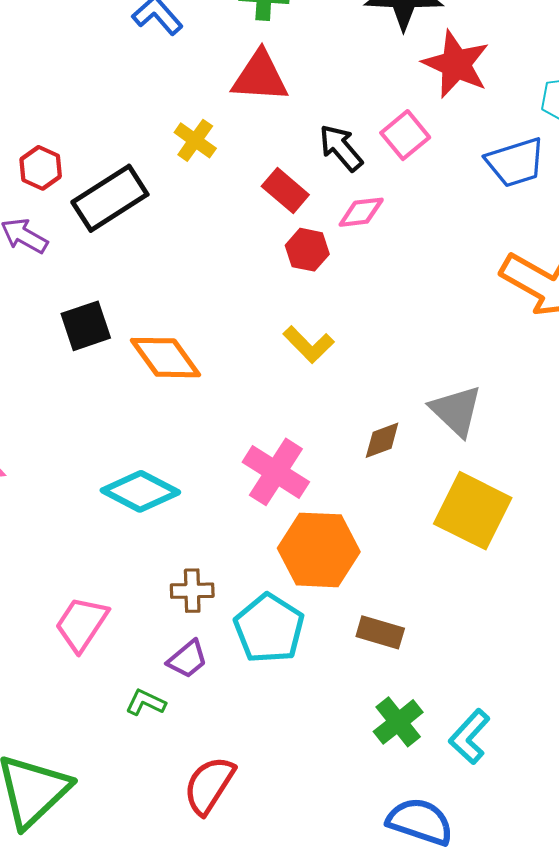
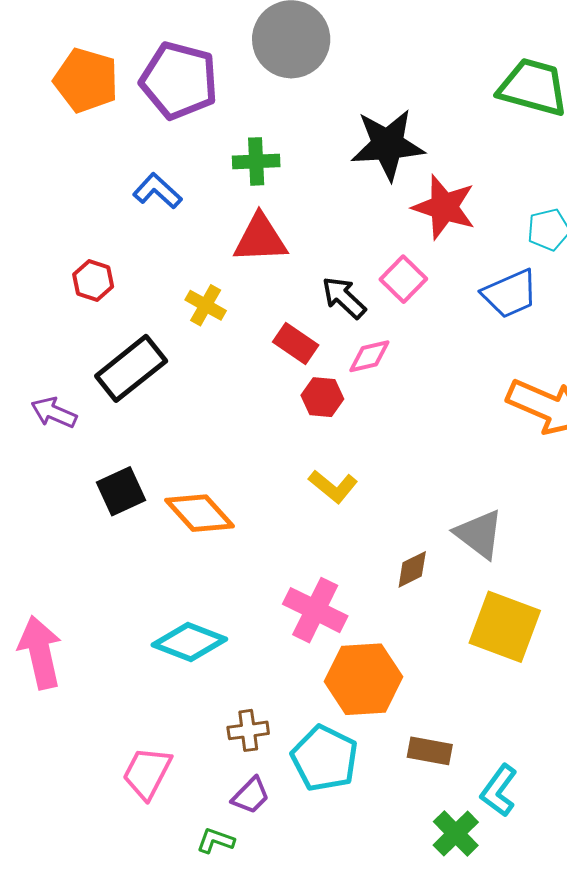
red hexagon: (41, 168) -> (93, 281), moved
cyan L-shape: (470, 737) -> (499, 791), moved

